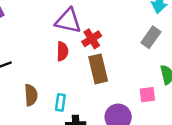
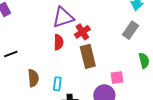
purple triangle: (68, 21) -> (63, 17), turned -30
pink square: (147, 95) -> (117, 77), moved

